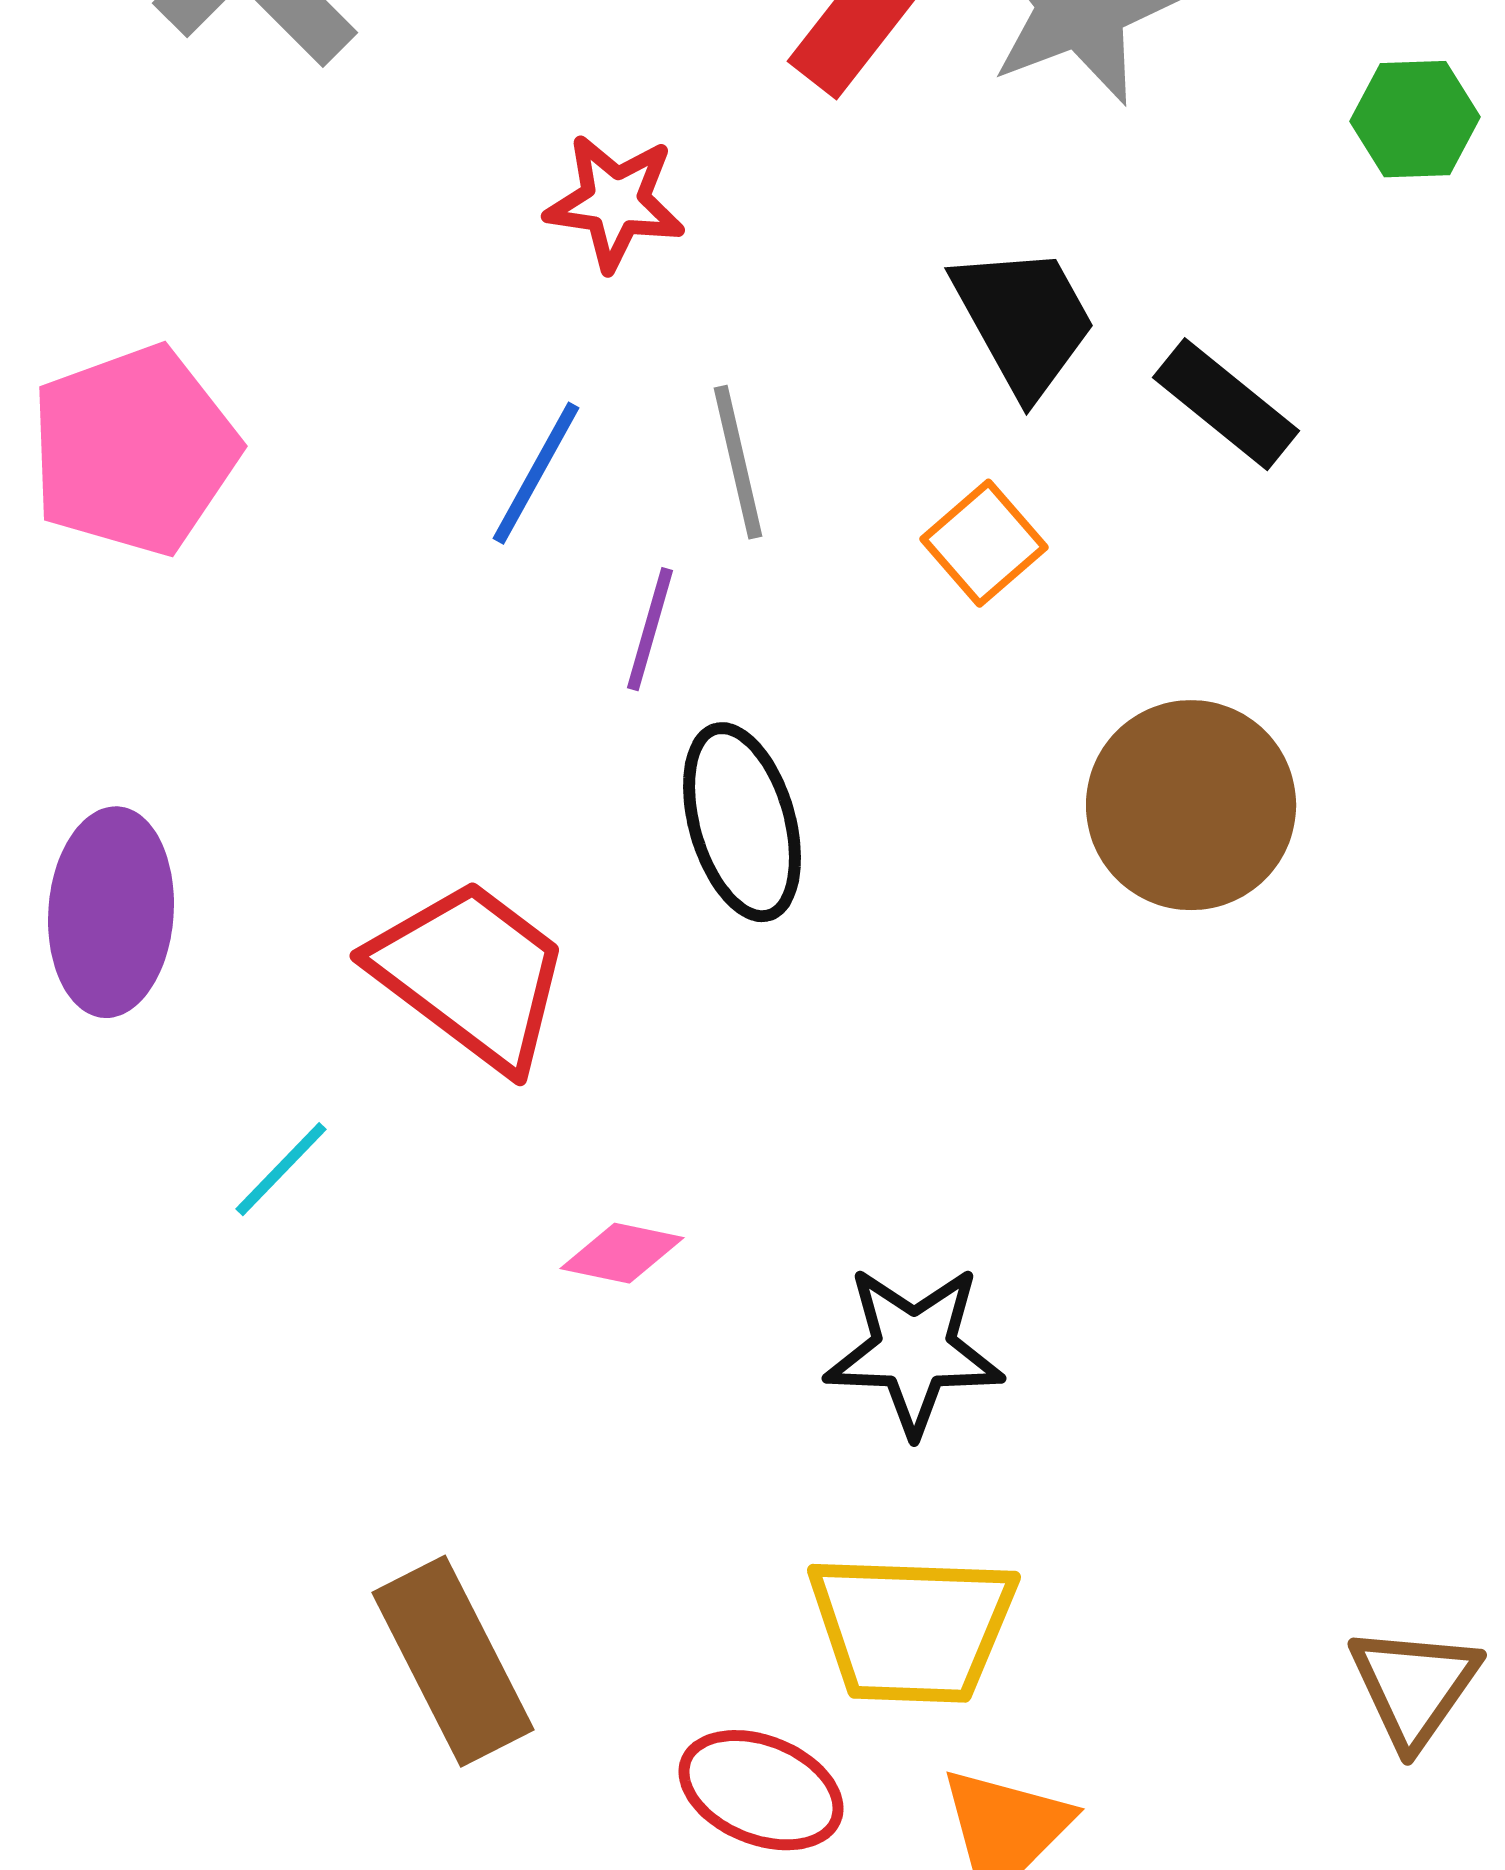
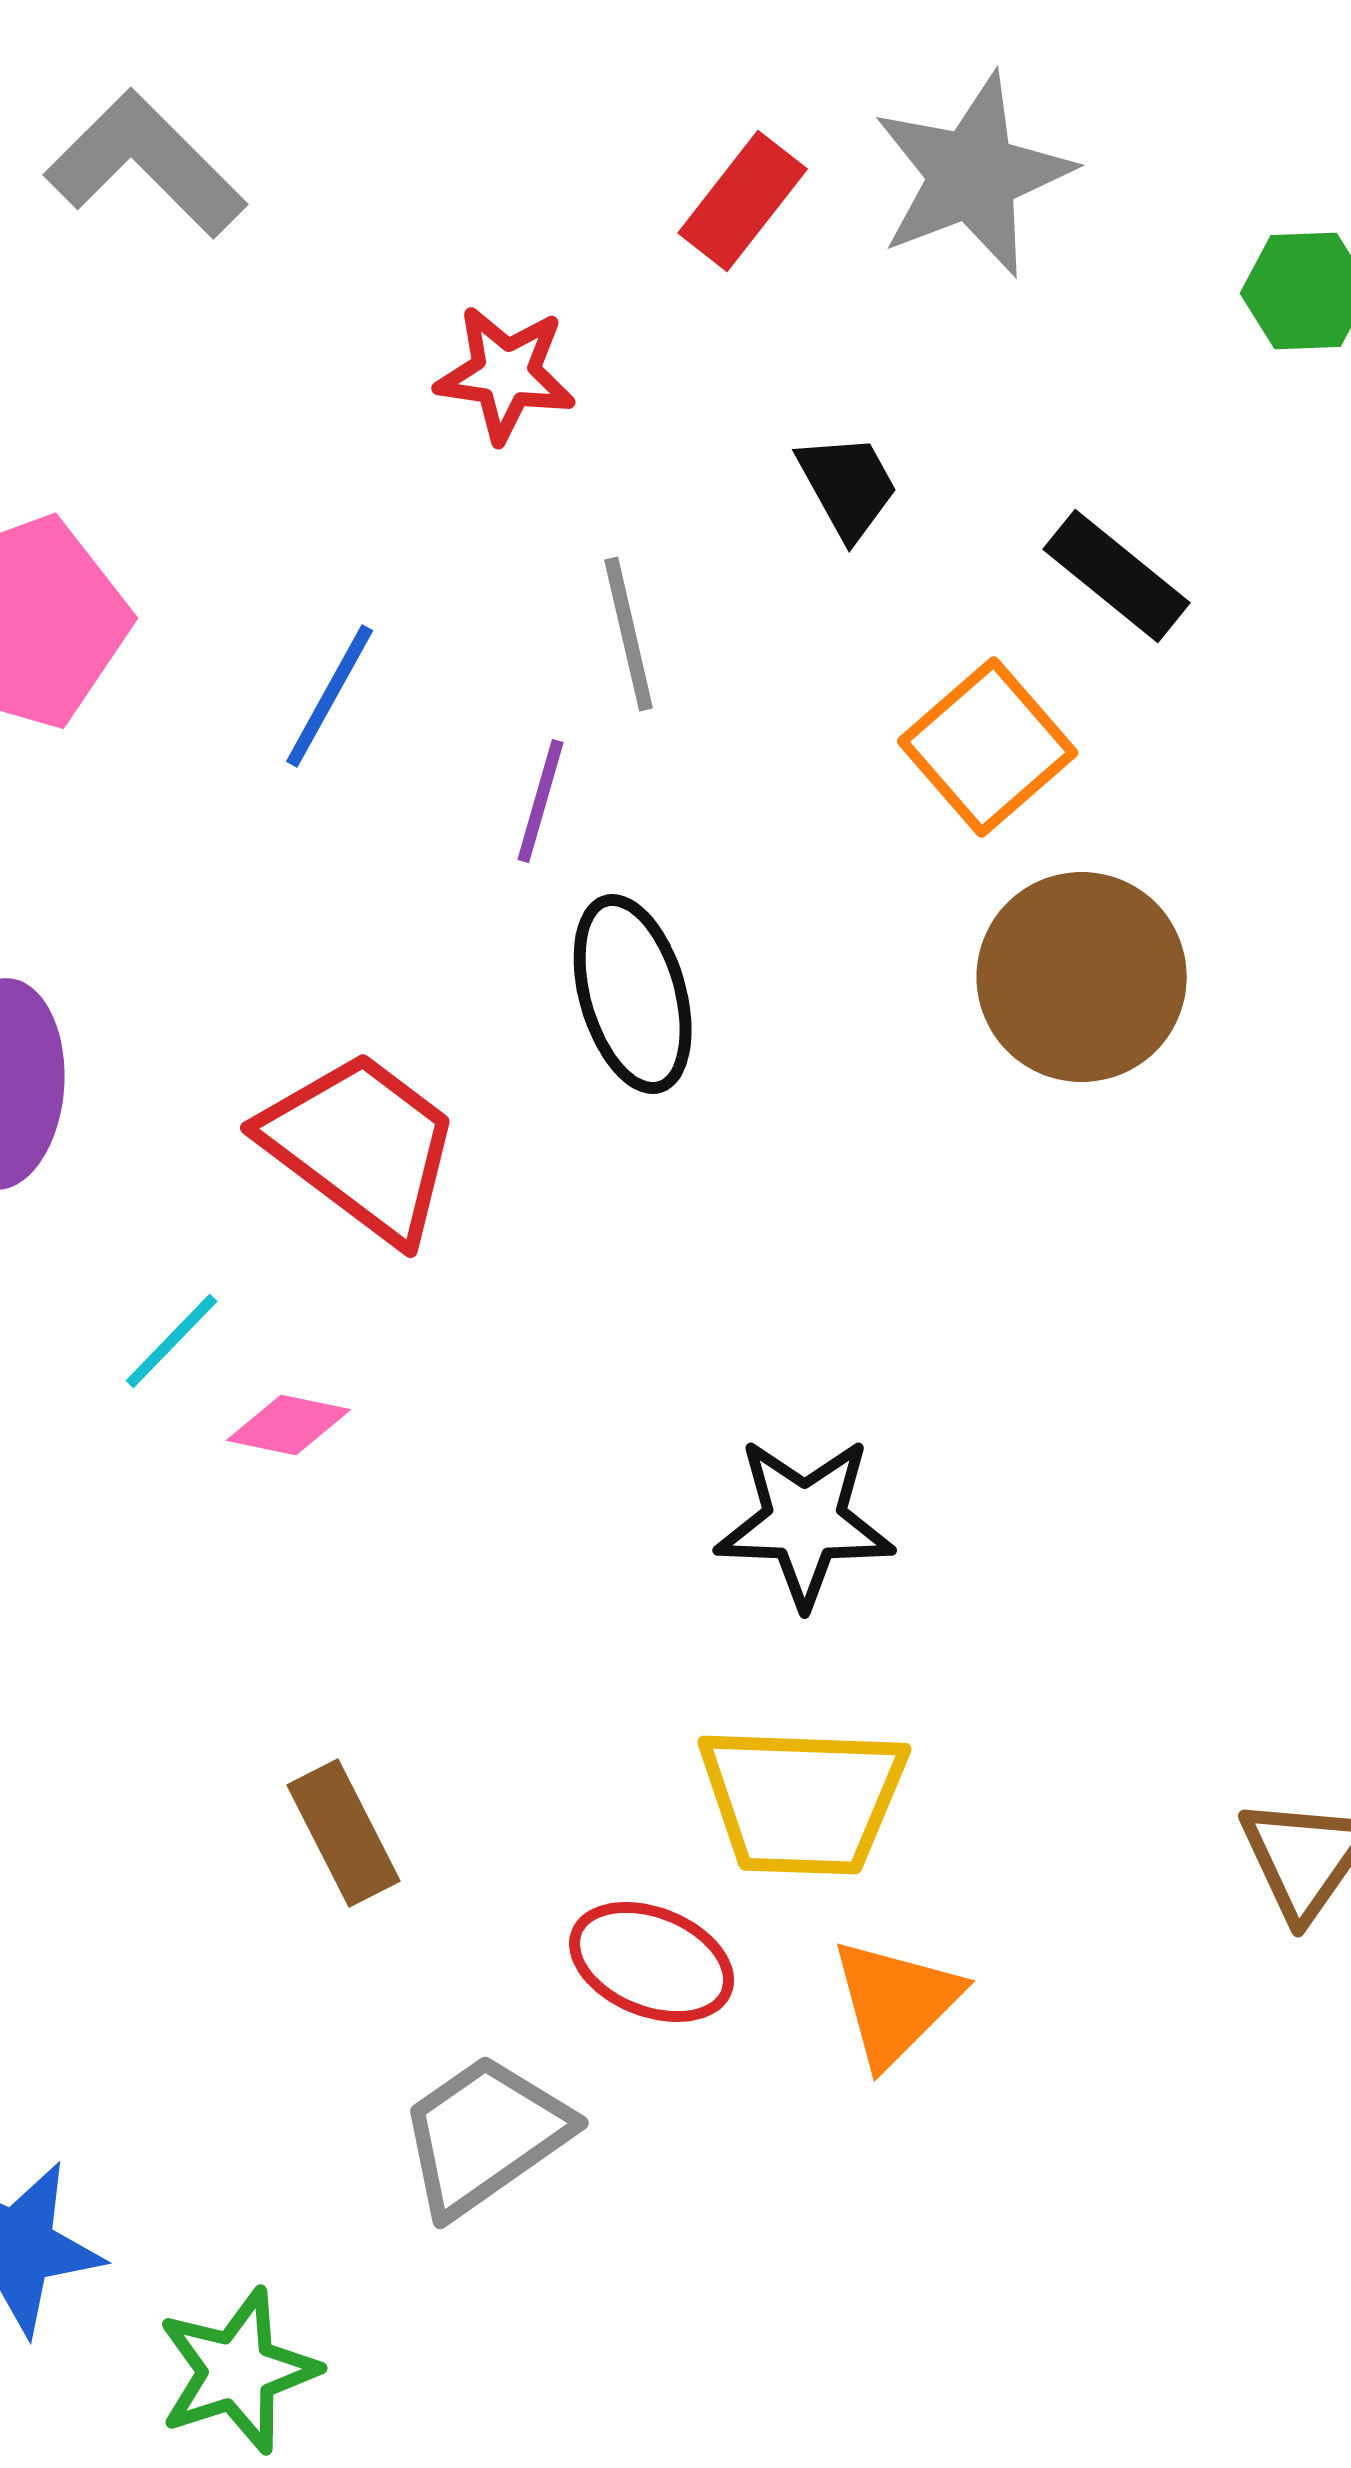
black trapezoid: (1024, 320) -> (848, 486), moved, size x0.7
blue line: (536, 473) -> (330, 696), moved
orange square: (984, 543) -> (988, 747), moved, size x1.4
pink diamond: (622, 1253) -> (289, 1425), moved
brown rectangle: (453, 1661) -> (344, 1833), size x0.7

